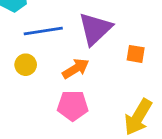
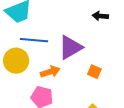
yellow circle: (26, 65) -> (16, 61), size x1.6

